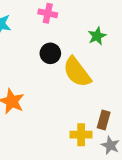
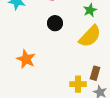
yellow semicircle: (77, 72) -> (90, 36), moved, turned -100

